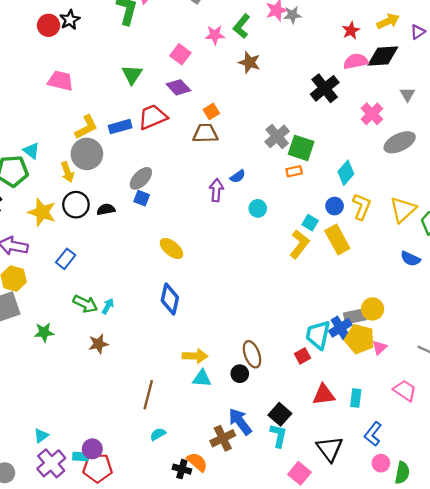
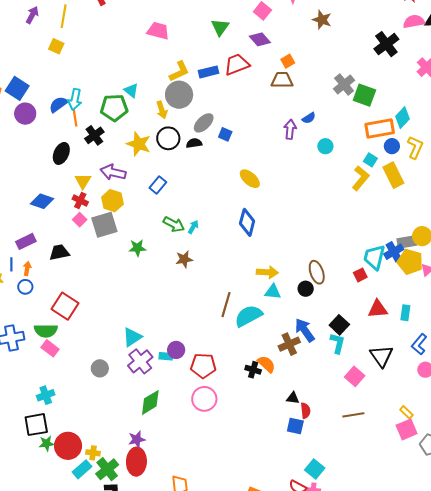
orange rectangle: (294, 171) -> (380, 128), moved, size x2.0
gray ellipse: (141, 178) -> (204, 123), moved
cyan semicircle: (158, 434) -> (249, 316), moved, size x2.0
cyan triangle: (41, 436) -> (132, 337), size x1.5
red pentagon: (98, 468) -> (203, 366), moved

